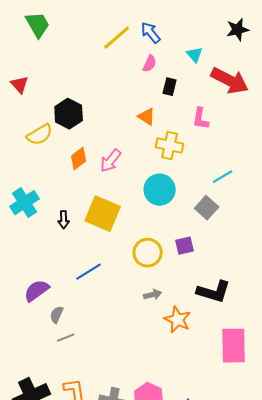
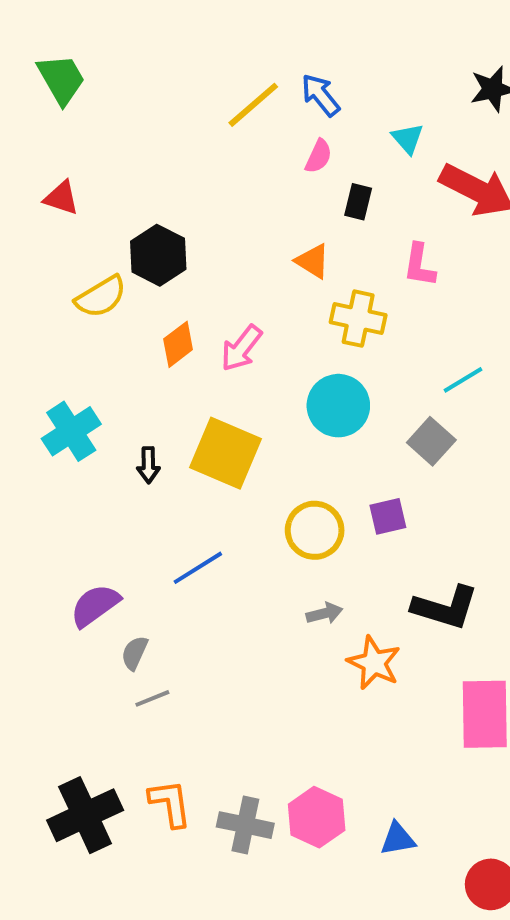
green trapezoid: (38, 25) -> (61, 79), moved
red triangle: (20, 85) -> (61, 198), turned -30

